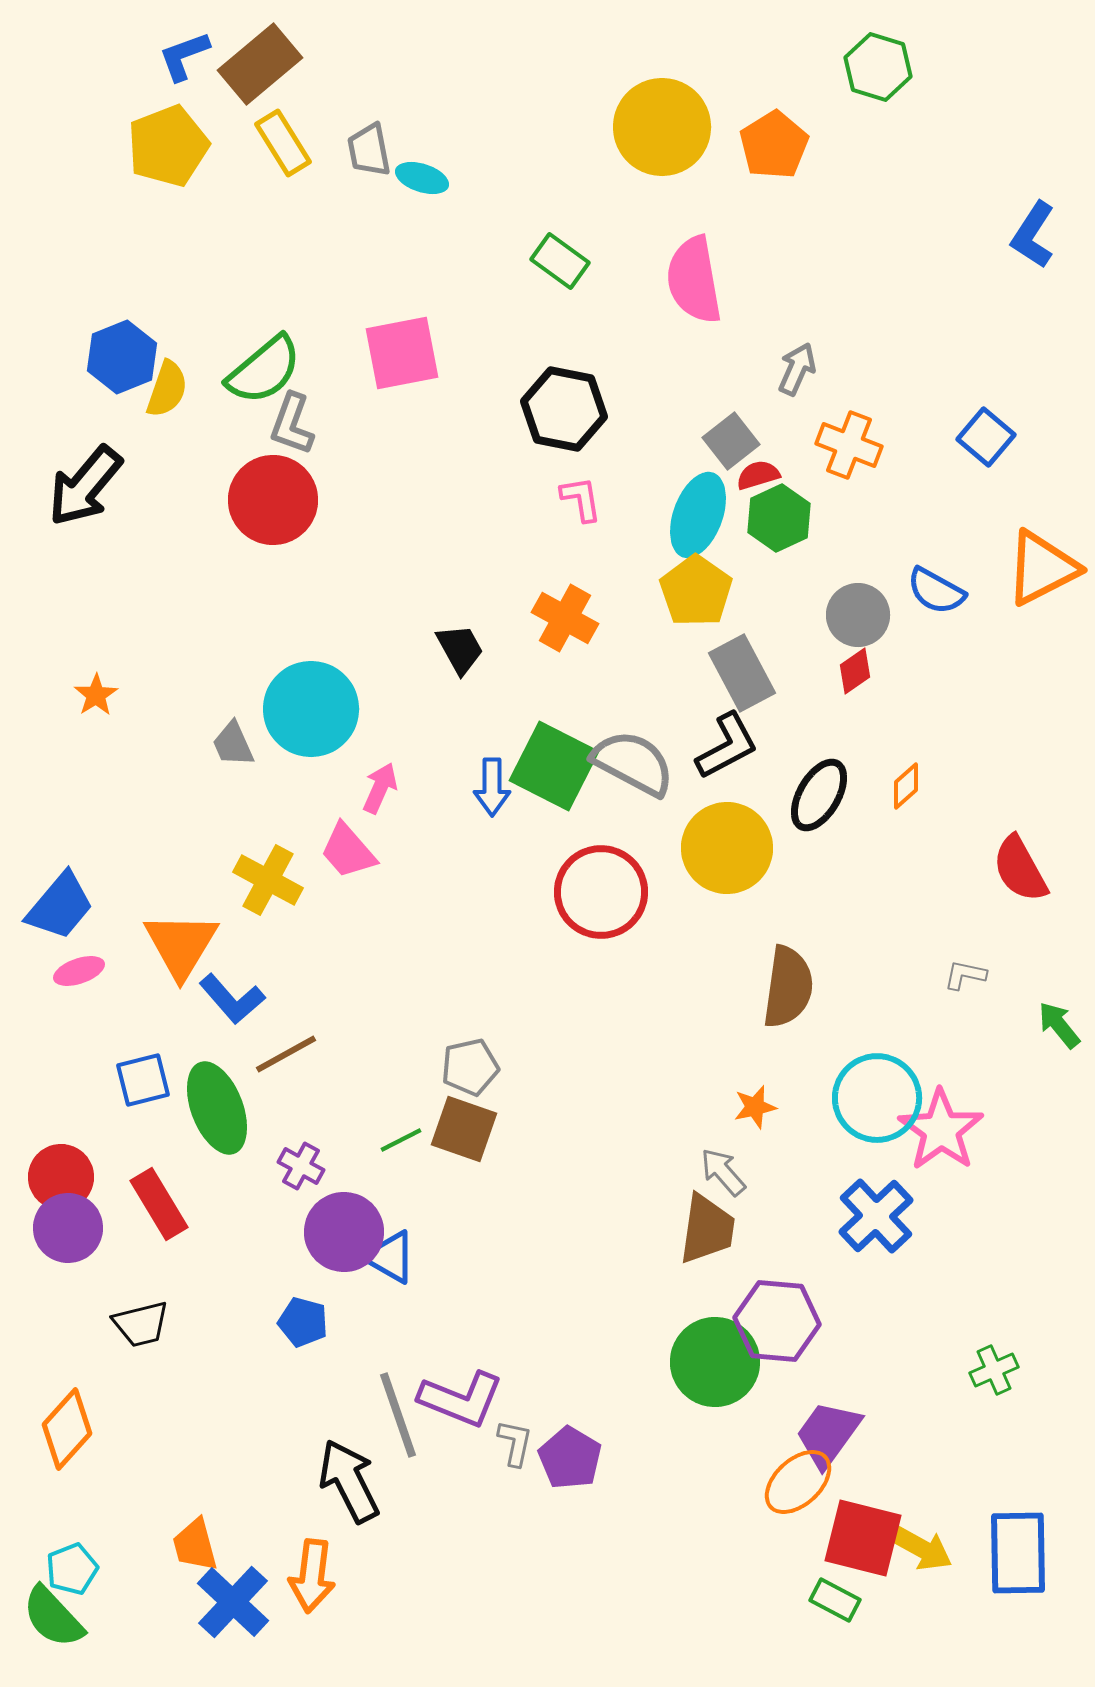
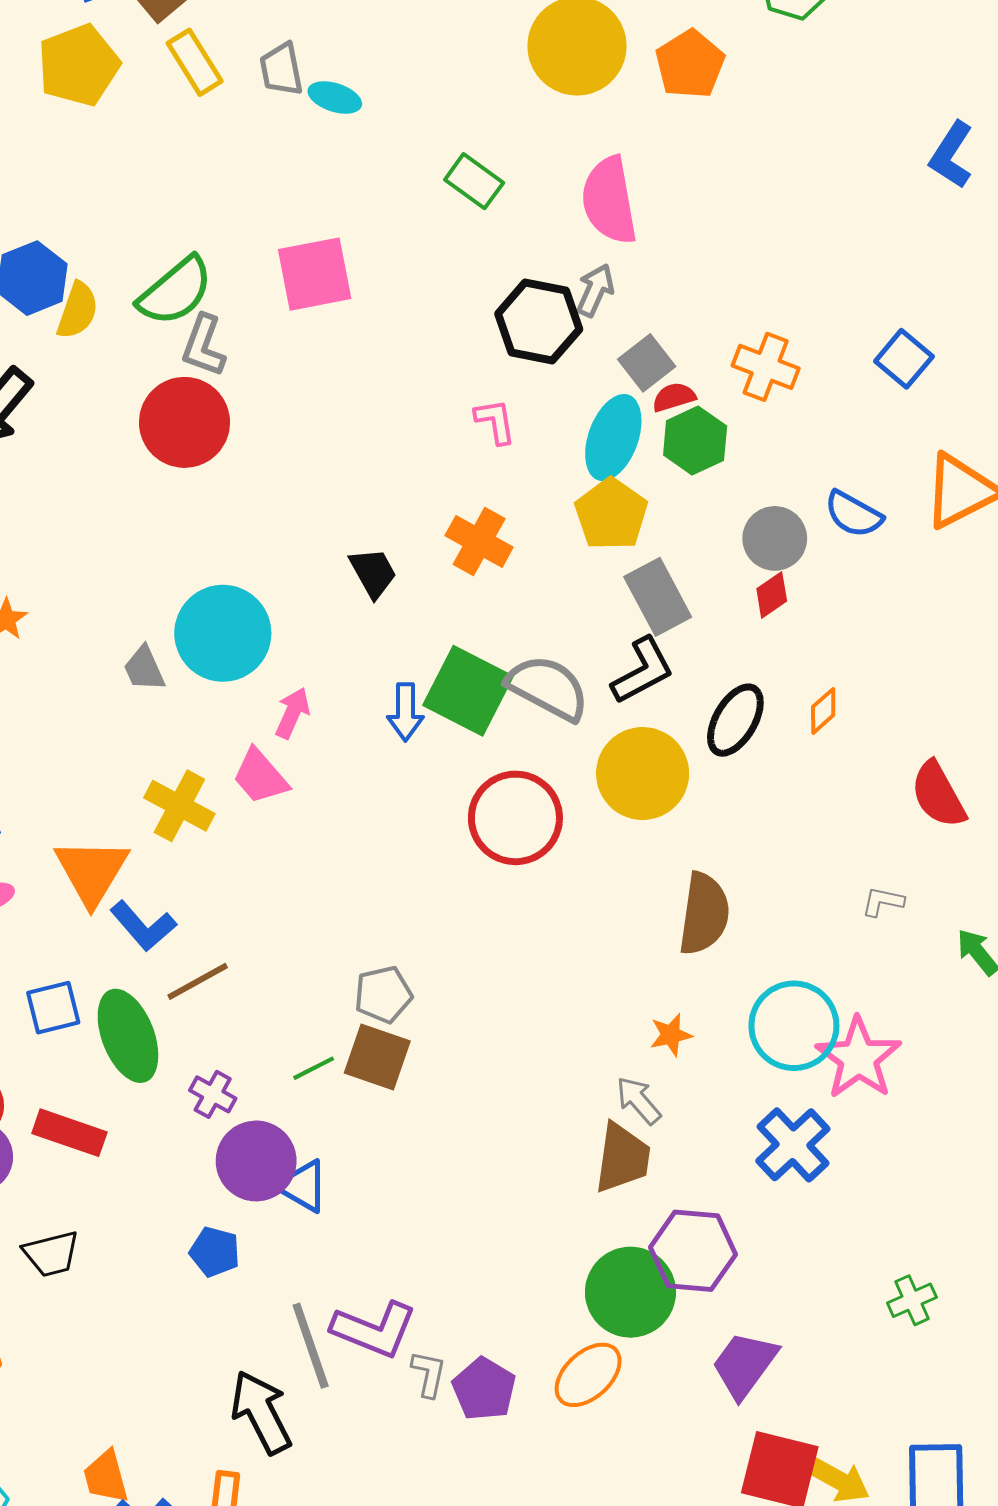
gray arrow: (797, 369) -> (595, 290), moved
black hexagon: (564, 409) -> (539, 321), moved
red rectangle: (159, 1204) -> (69, 1133), turned -40
orange ellipse: (798, 1482) -> (588, 1375), moved

